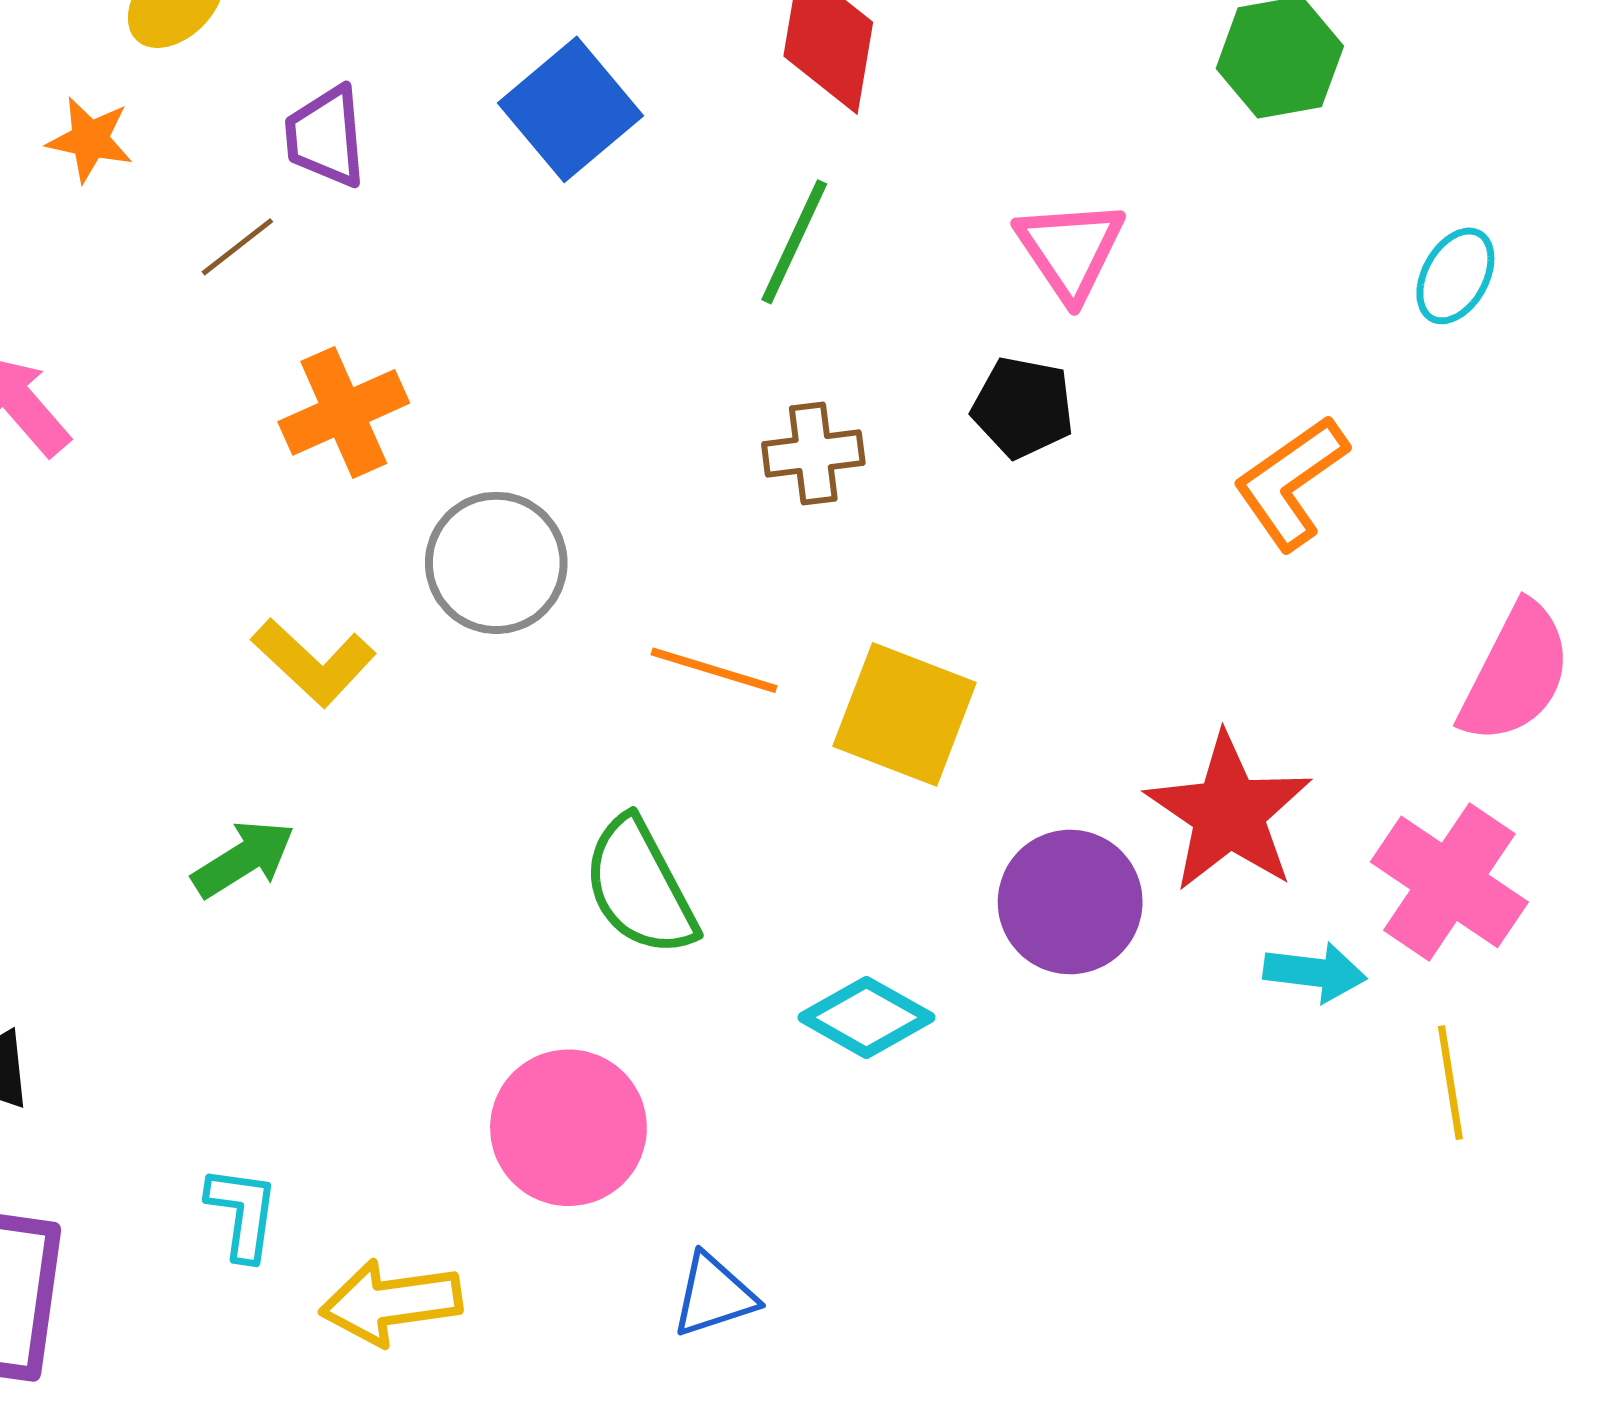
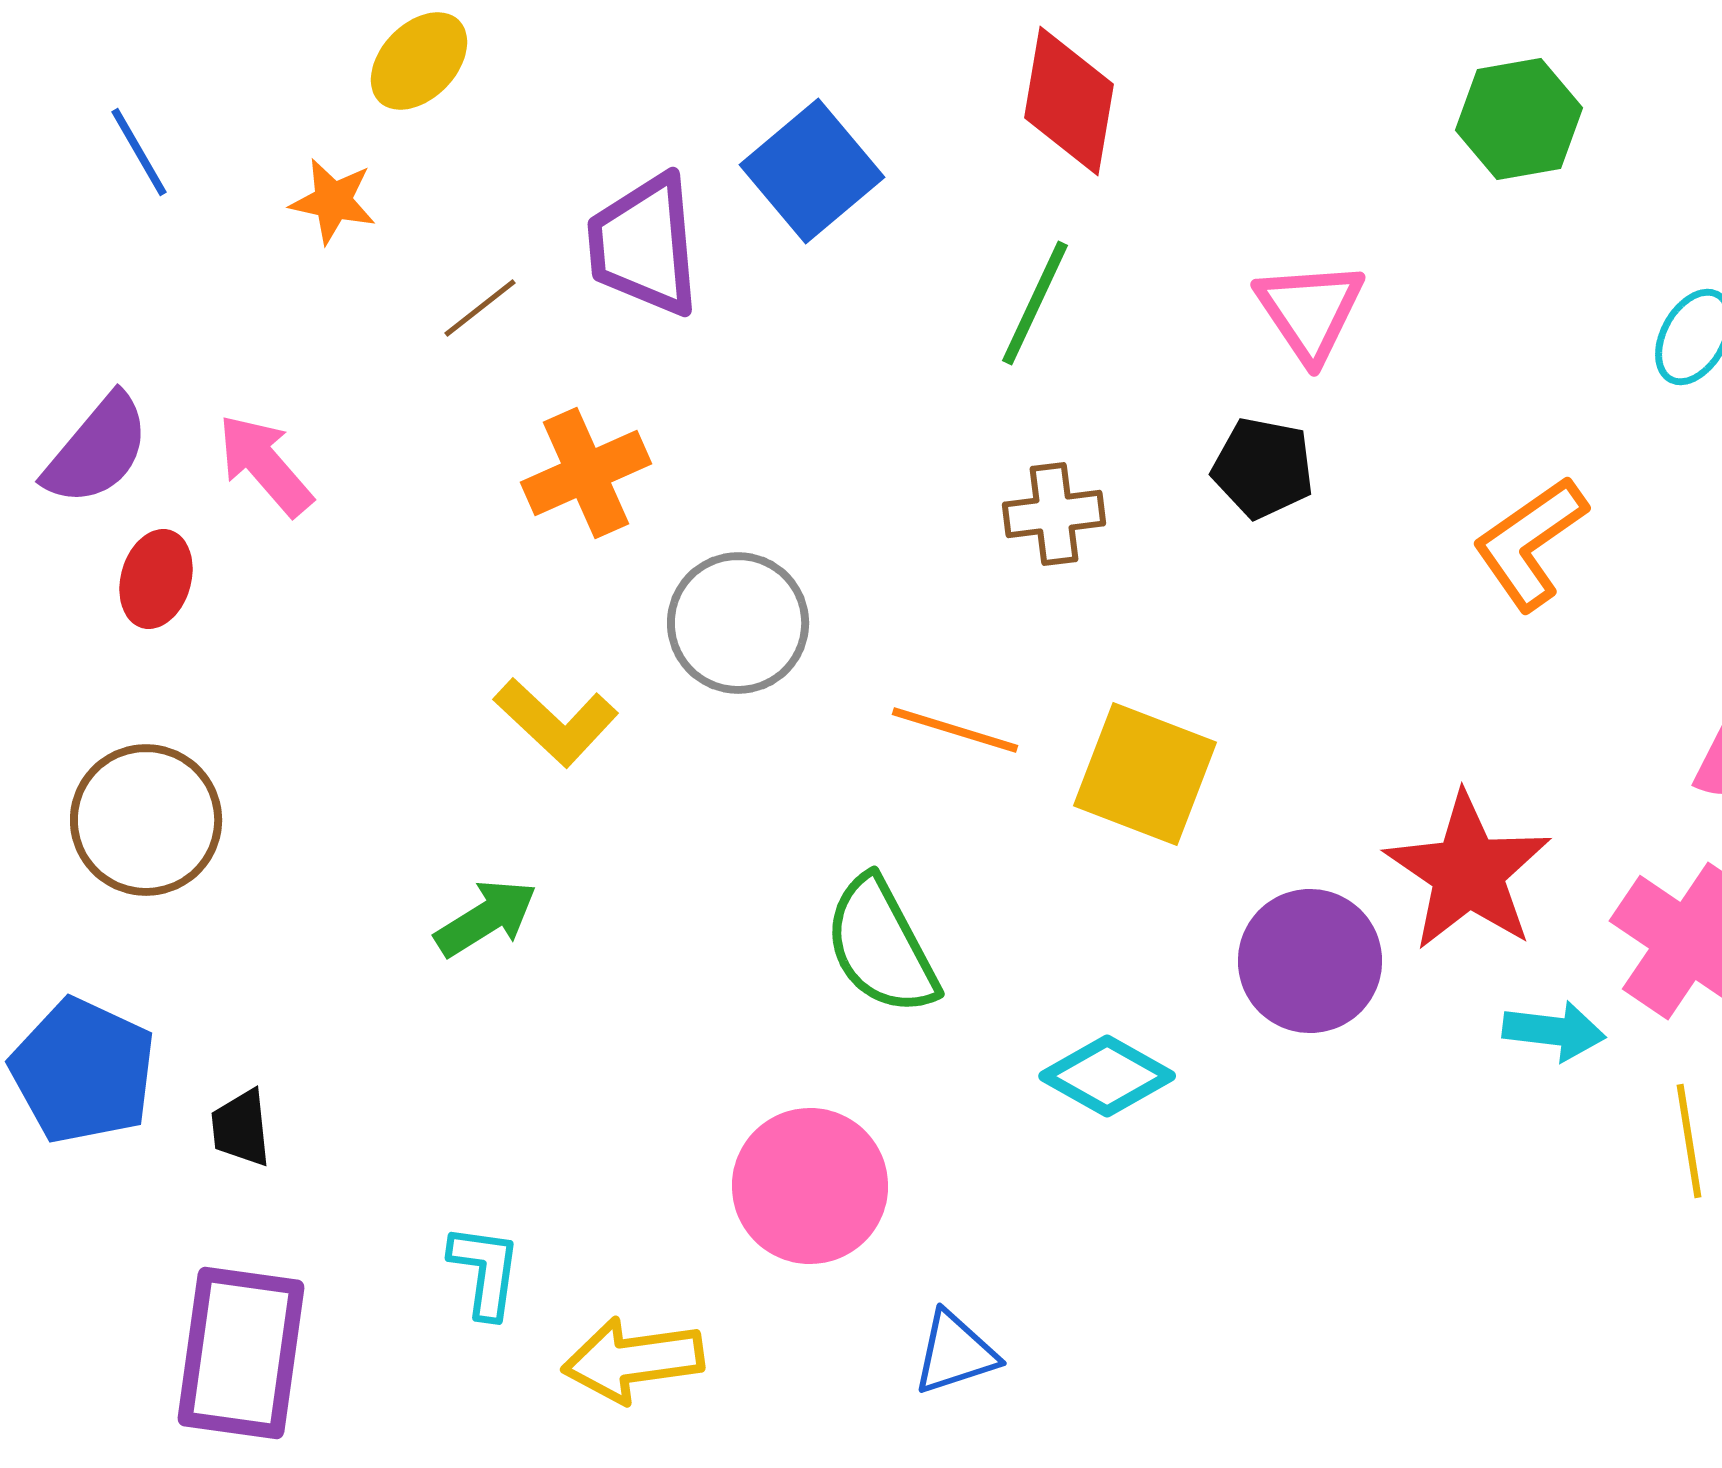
purple trapezoid: (326, 136) -> (644, 245), moved, size x1.4

